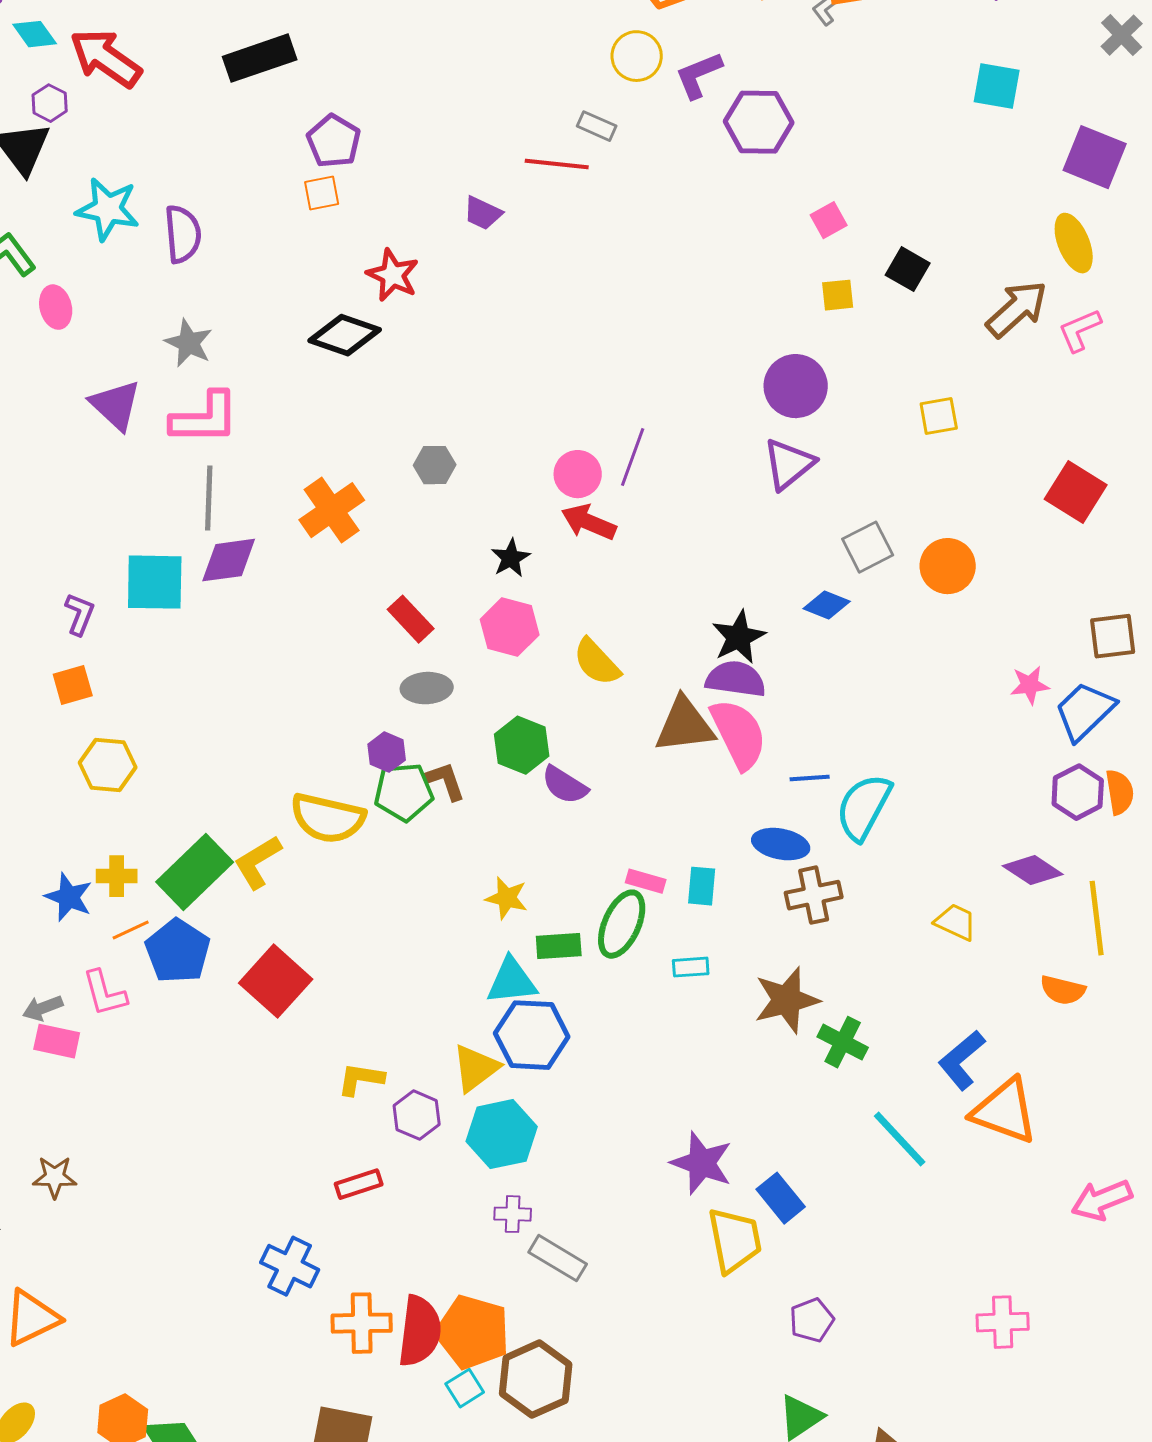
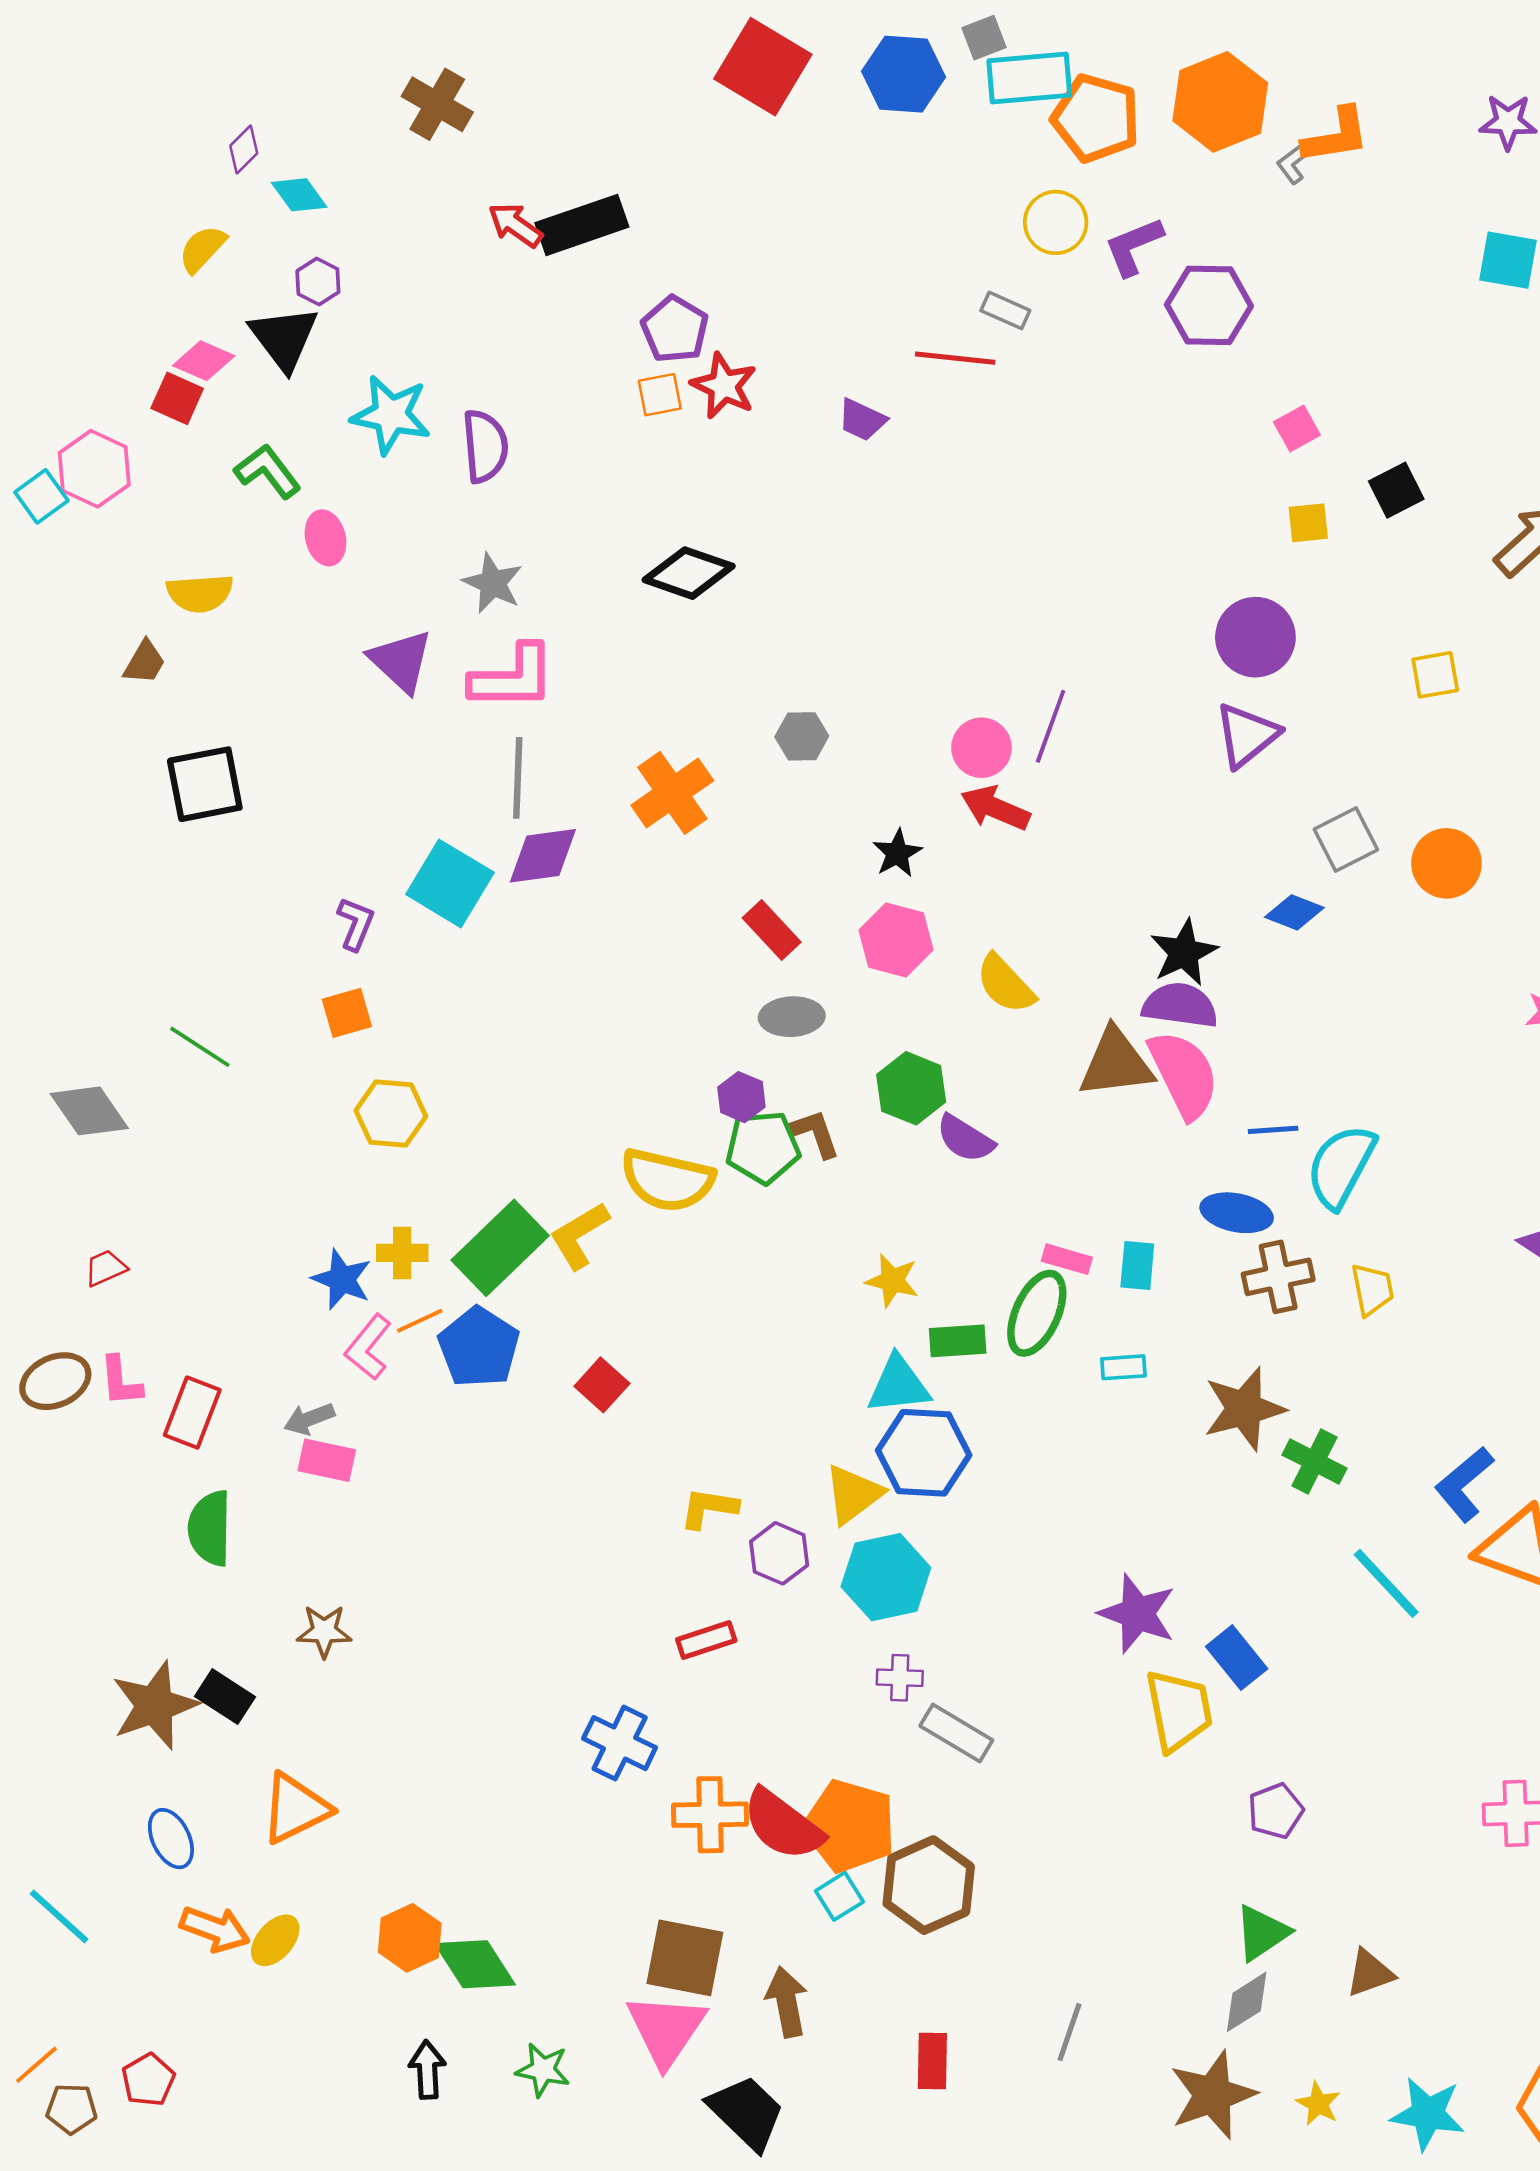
red arrow: (106, 58) -> (515, 225), moved, size x0.6
black square: (908, 269) -> (1396, 490), turned 33
red star: (393, 275) -> (724, 386), moved
cyan square: (155, 582) -> (450, 883), turned 30
yellow trapezoid: (956, 922) -> (1372, 1289), moved, turned 54
red square: (276, 981) -> (602, 1385), size x0.6
pink L-shape: (105, 993) -> (368, 1347), moved, turned 54
red semicircle: (420, 1331) -> (783, 1825), turned 120

